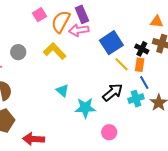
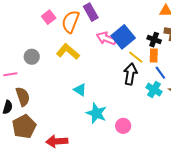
pink arrow: (79, 30) -> (106, 38), moved, turned 36
black arrow: (113, 92) -> (130, 74), moved, turned -35
cyan cross: (136, 99) -> (154, 90), turned -35
cyan star: (85, 108) -> (96, 113), moved, turned 30
pink circle: (109, 132) -> (123, 126), moved

